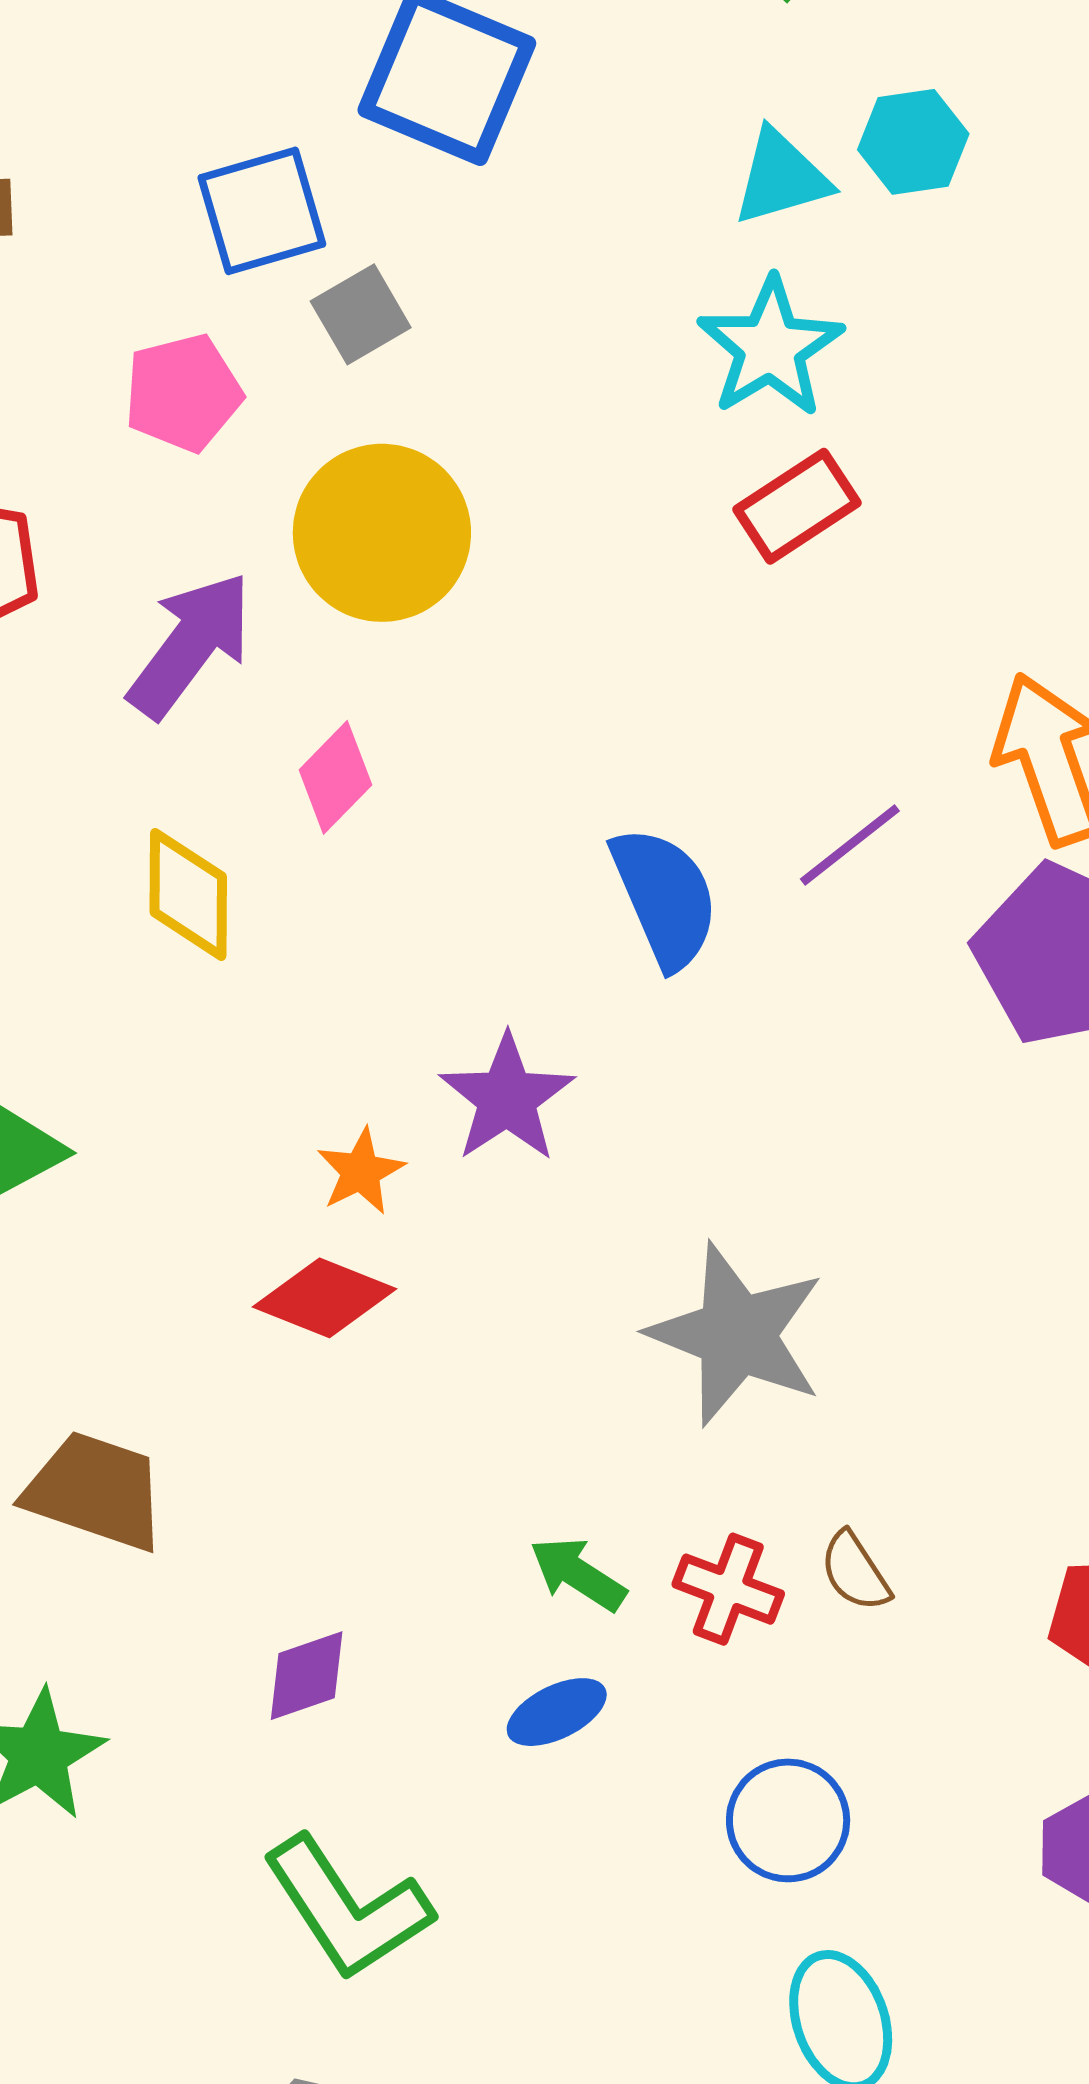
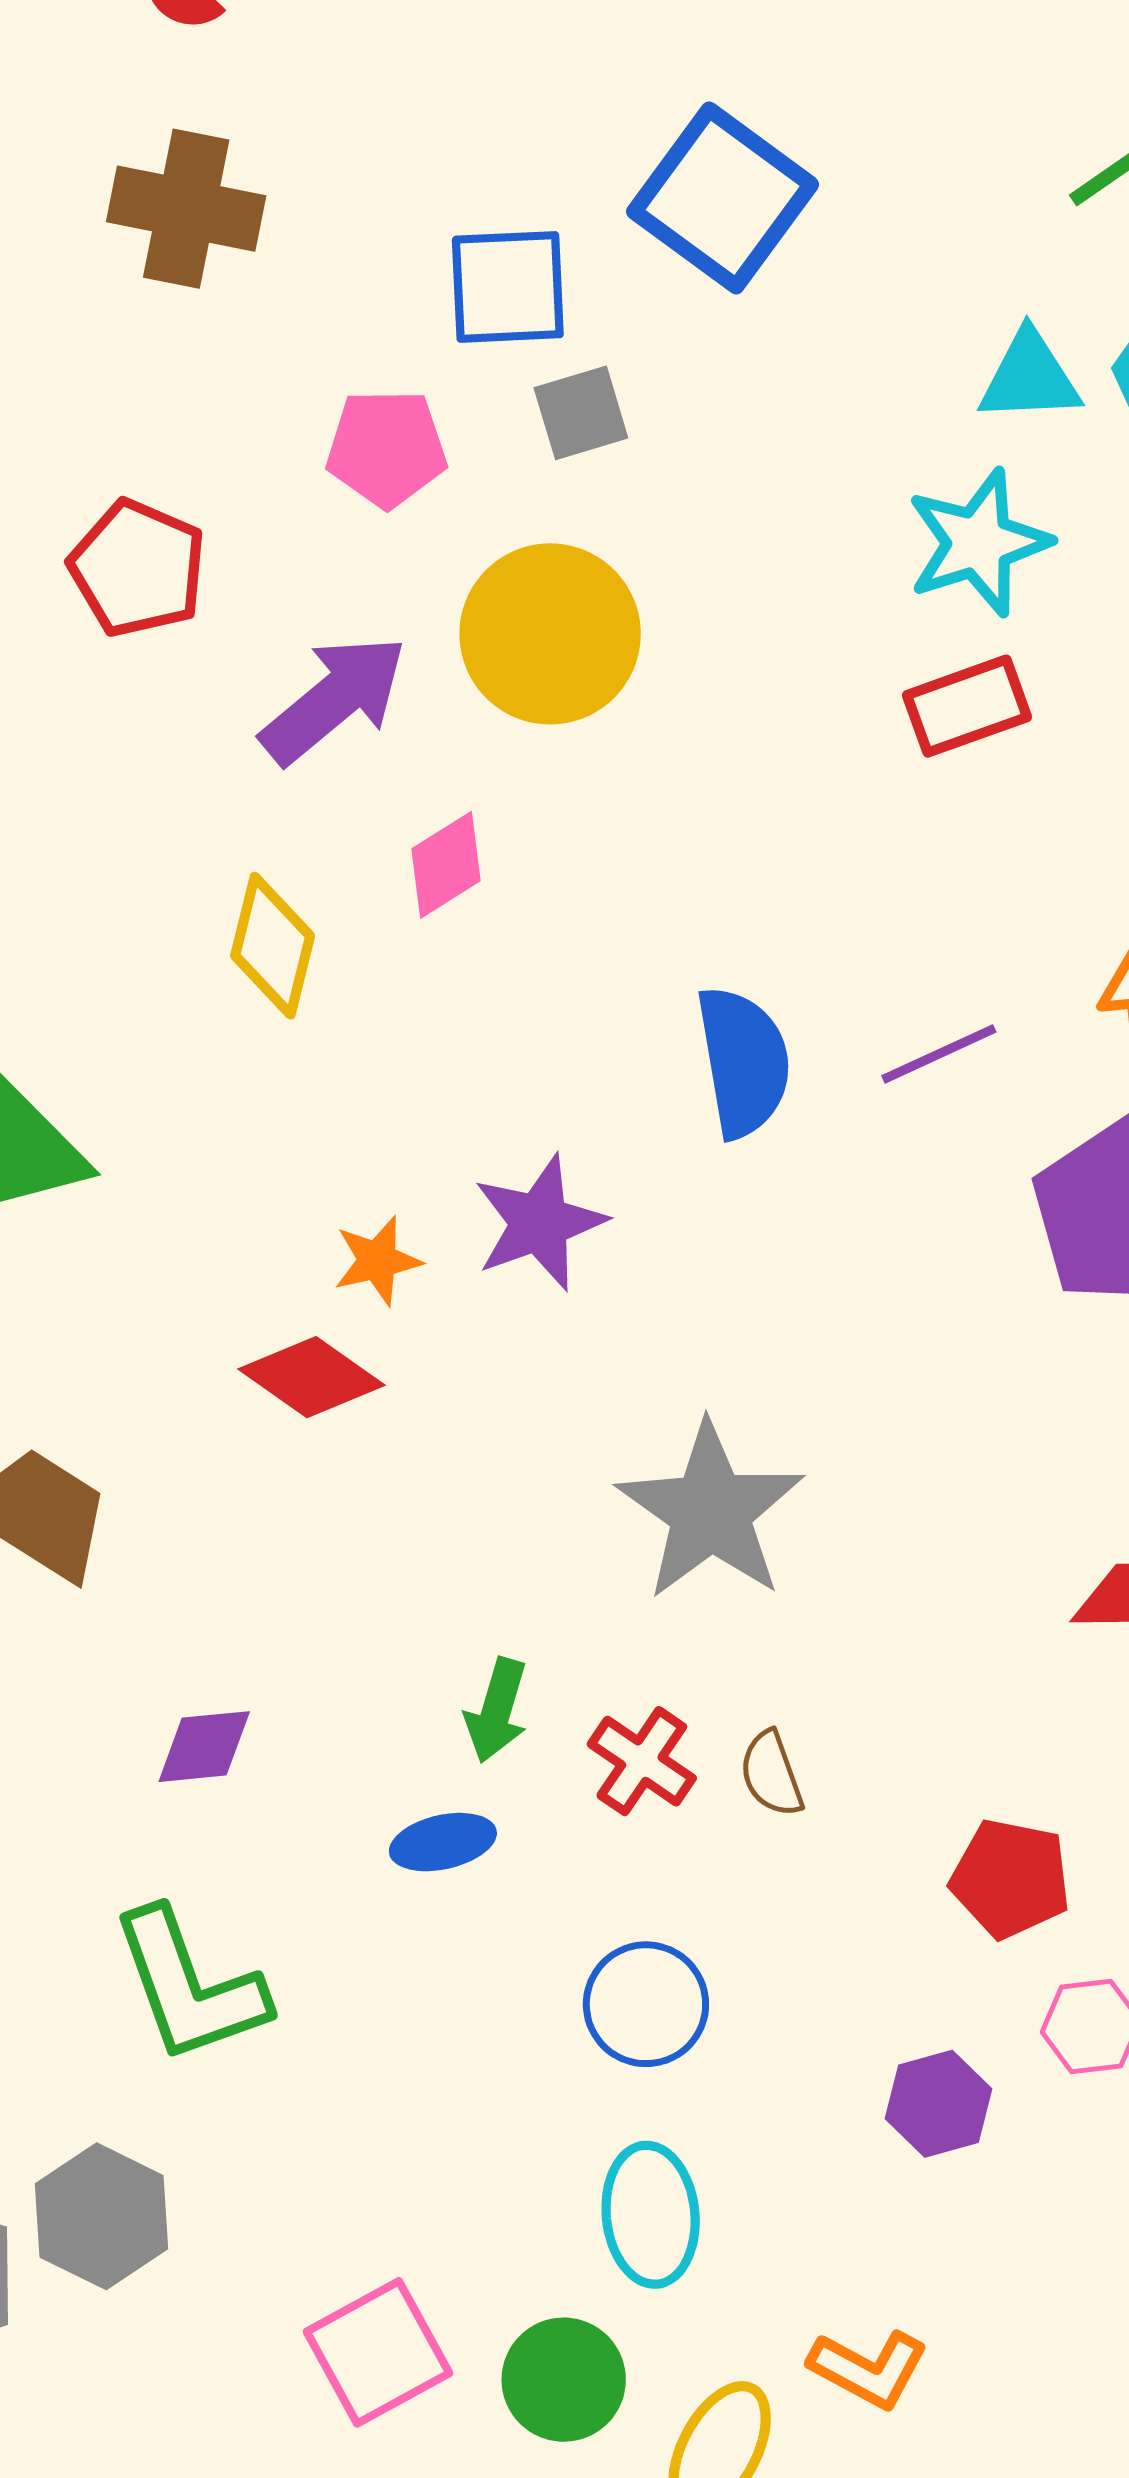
green arrow: (578, 1574) -> (497, 1710), turned -120

